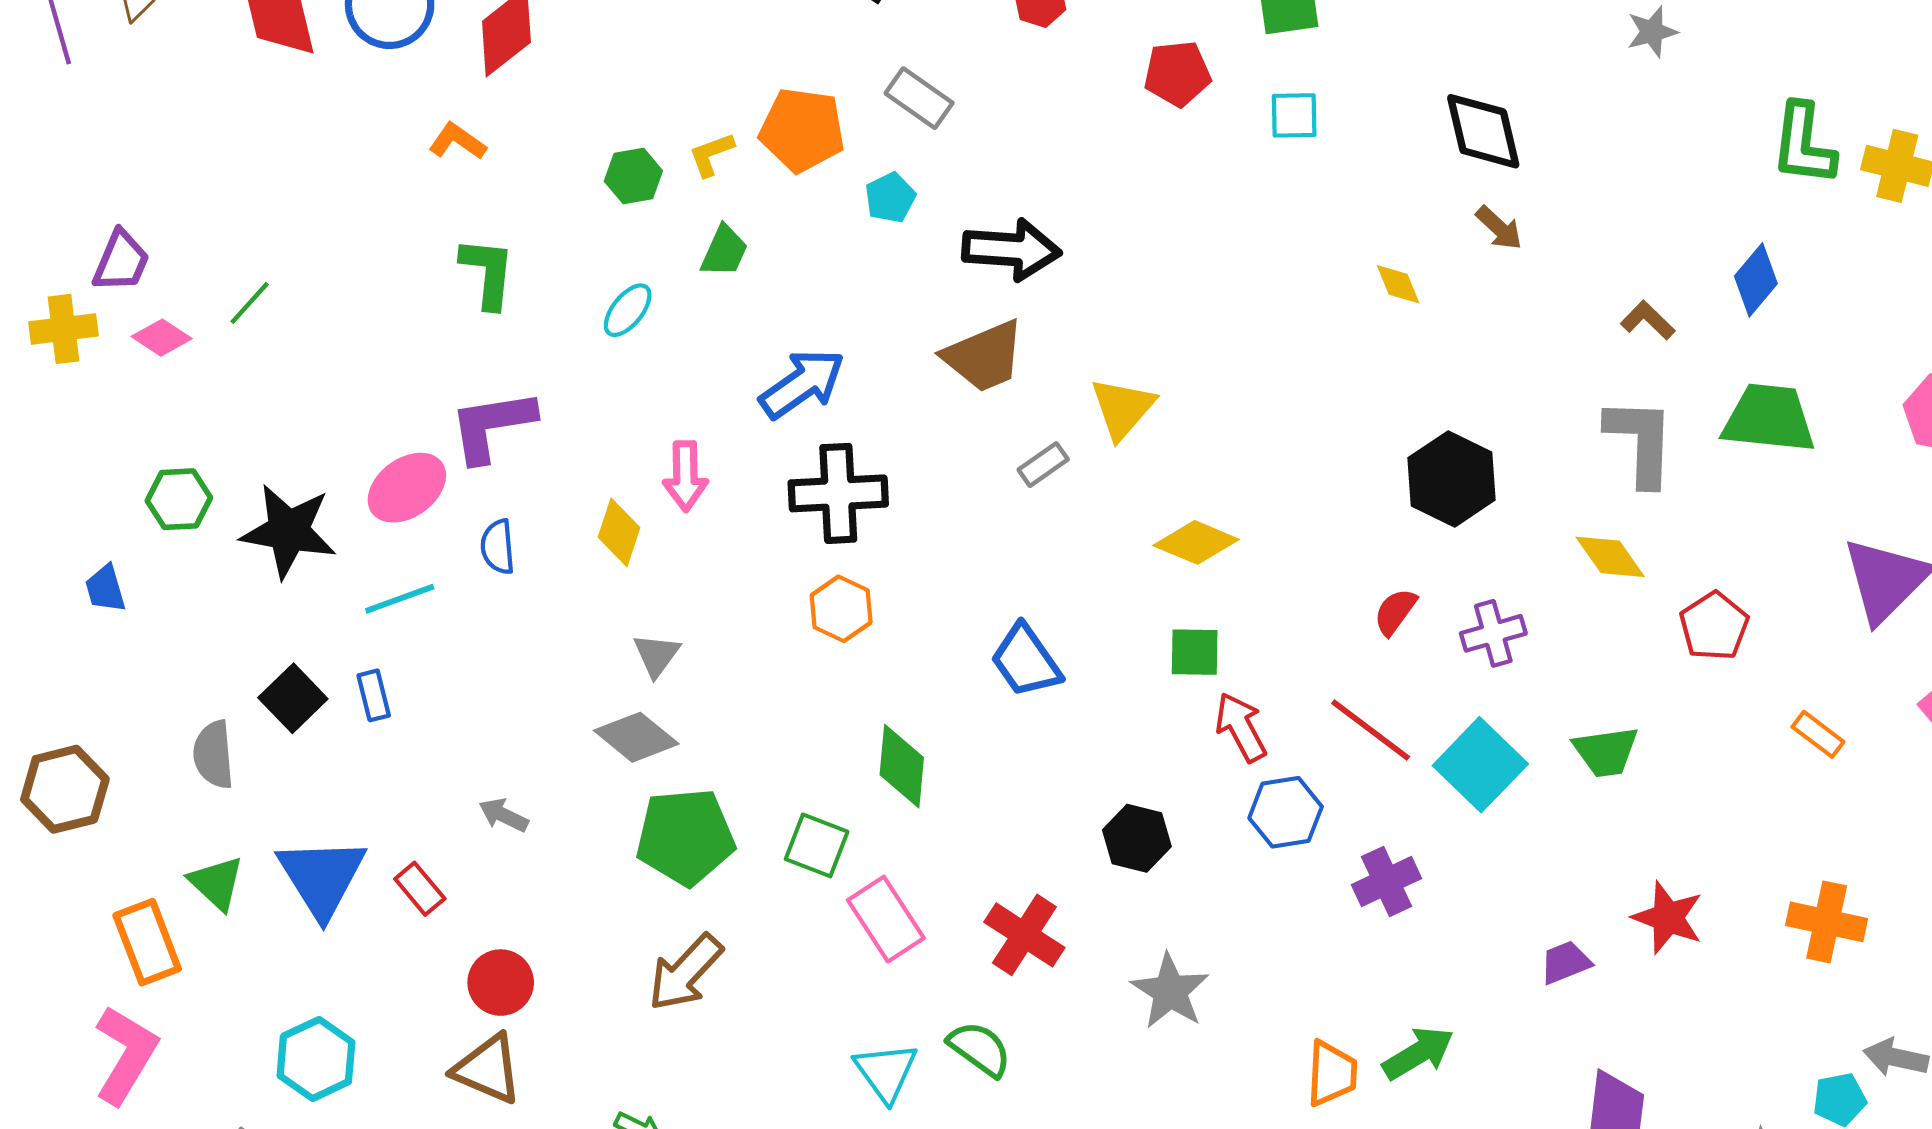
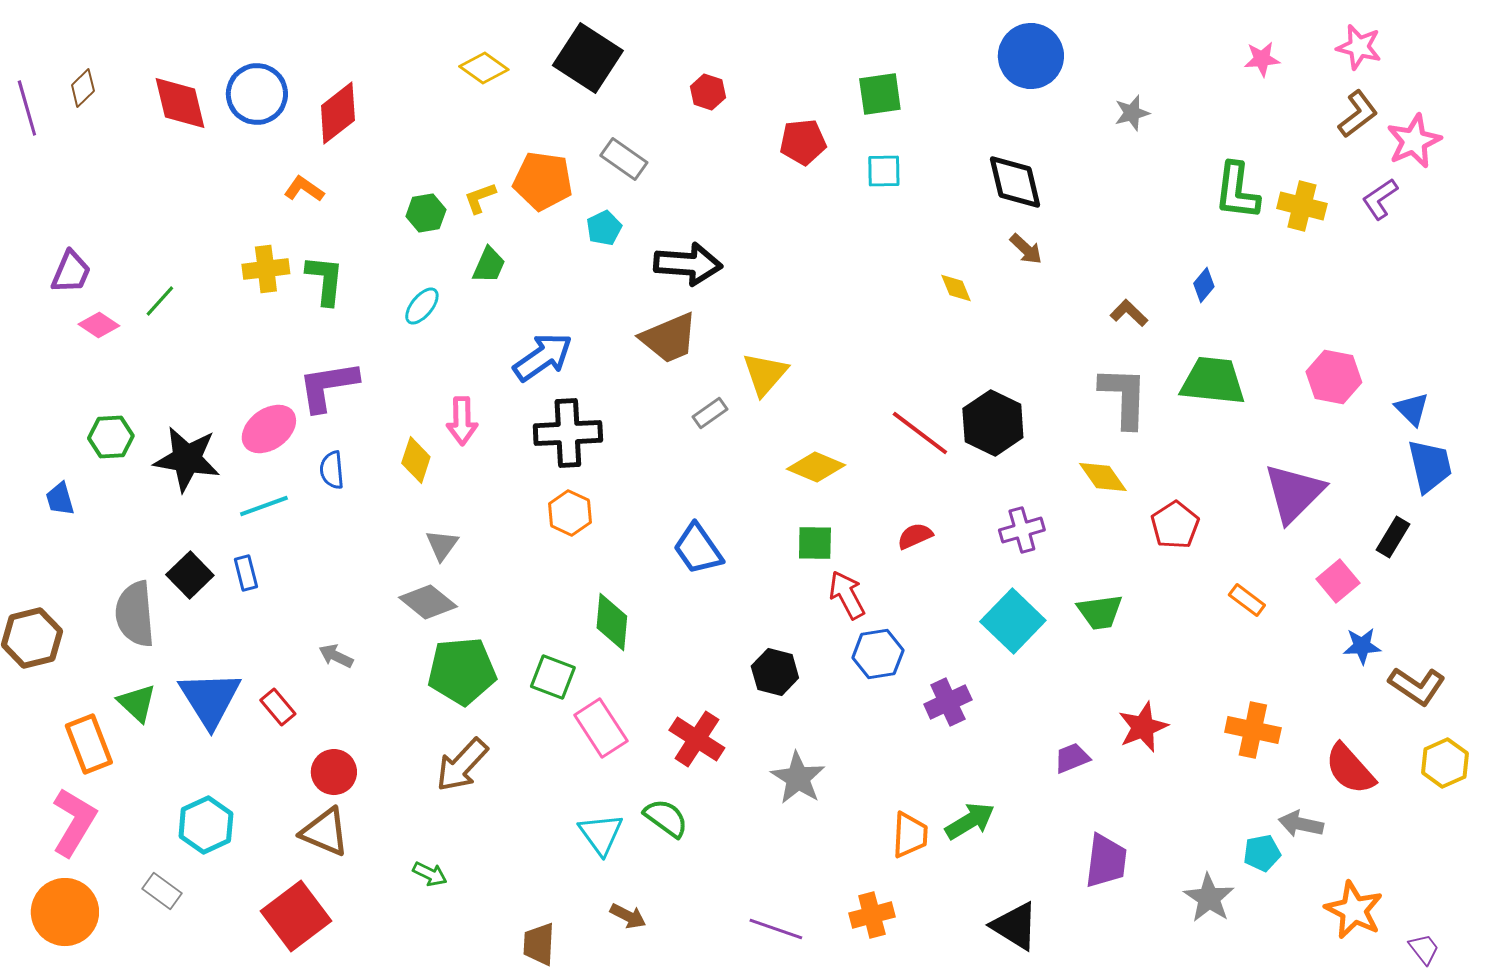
blue diamond: (1756, 280) -> (1204, 285), size x0.7
yellow cross: (63, 329) -> (266, 269), moved
red semicircle: (1395, 612) -> (915, 536), moved, turned 30
red line: (1371, 730) -> (920, 433), moved
gray semicircle: (214, 755) -> (135, 614), size x1.4
red star: (1668, 918) -> (1143, 727), turned 30

